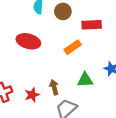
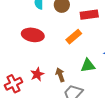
red star: (32, 95) -> (37, 74), moved

